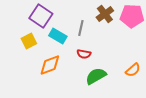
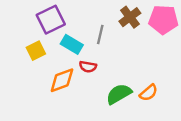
purple square: (41, 16) -> (51, 20), turned 30
red semicircle: (84, 54) -> (88, 67), moved
orange semicircle: (133, 70) -> (149, 93), moved

